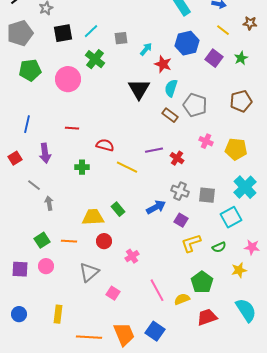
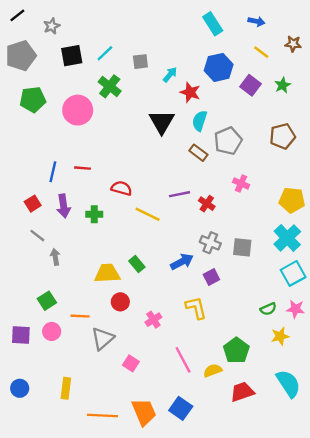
gray pentagon: (195, 105) -> (228, 141), turned 30
blue line: (27, 124) -> (53, 172), moved
yellow pentagon: (236, 149) -> (292, 200), moved
purple arrow: (45, 153) -> (63, 206), moved
red square: (15, 158) -> (33, 204), moved
cyan square: (231, 217) -> (293, 273), moved
purple square: (181, 220) -> (211, 277), turned 32
orange line: (69, 241) -> (80, 316), moved
yellow L-shape: (191, 243) -> (196, 308), moved, turned 95
green semicircle: (219, 247) -> (268, 309), moved

